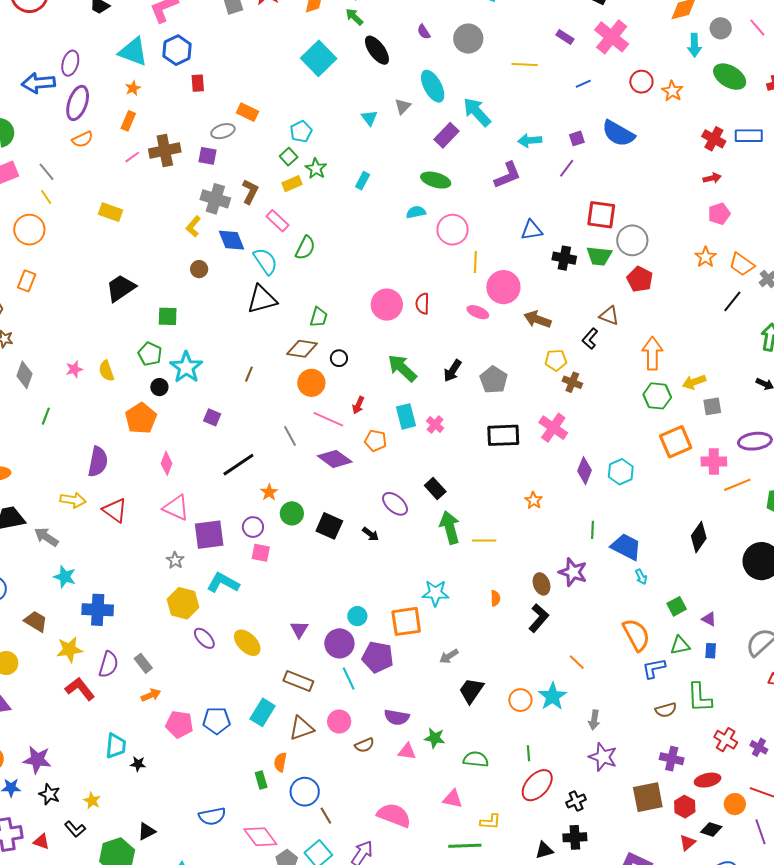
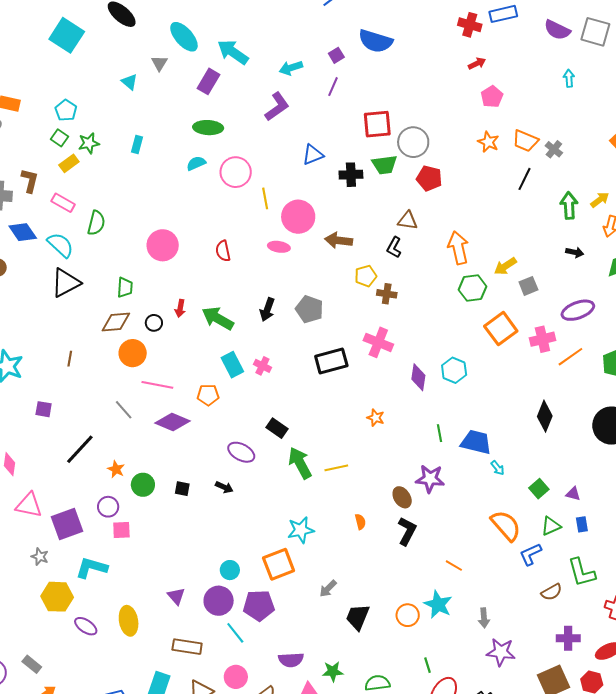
green star: (316, 168) -> (89, 143), turned -30
pink circle: (387, 305) -> (163, 245), moved
red arrow: (358, 405) -> (180, 308), moved
black square: (329, 526) -> (182, 489), size x0.6
yellow ellipse: (247, 643) -> (129, 621), turned 48

